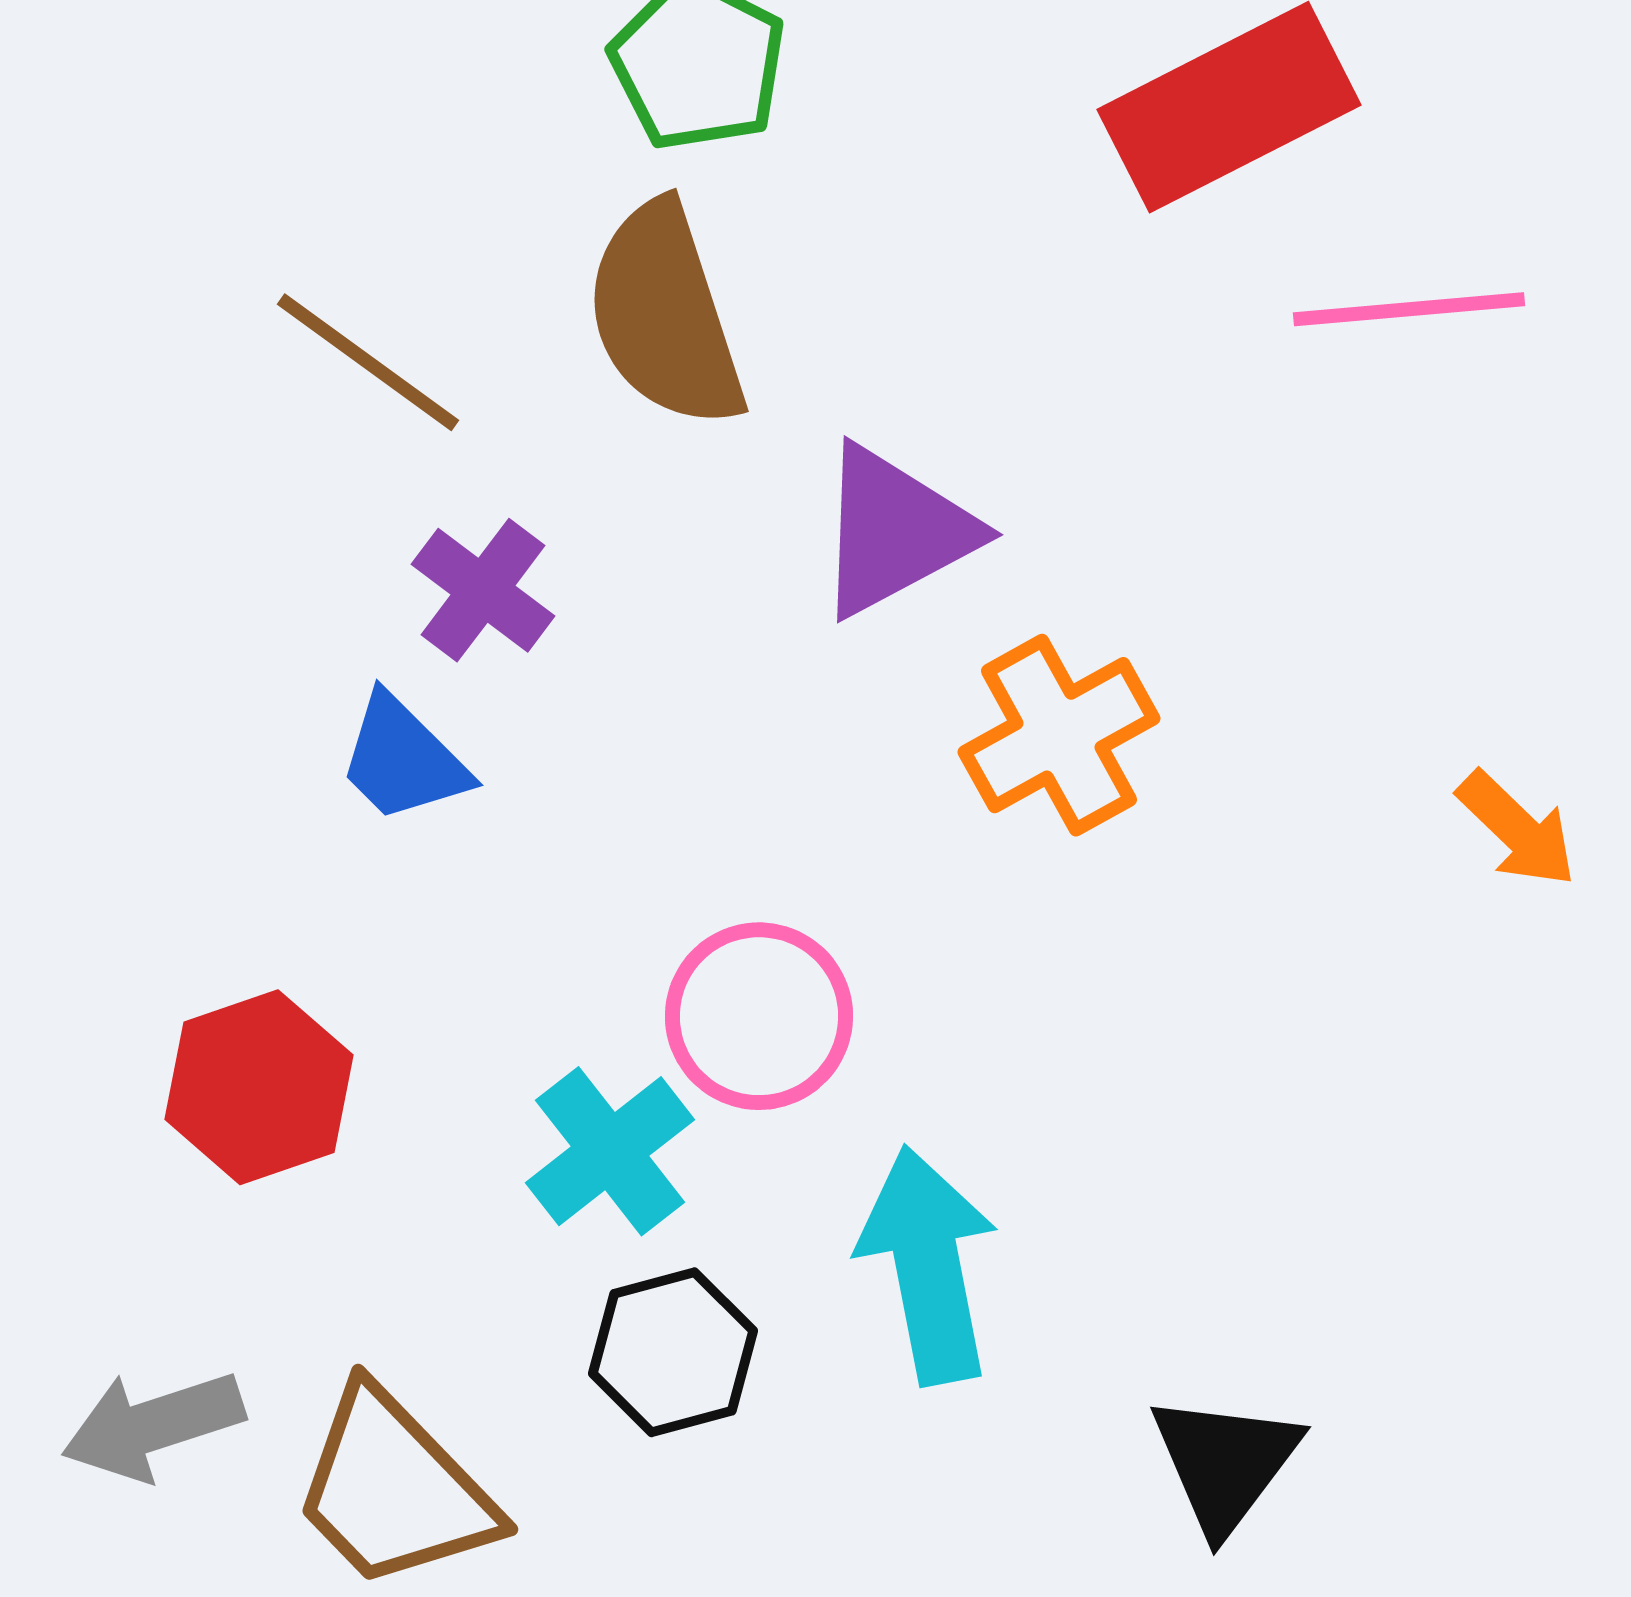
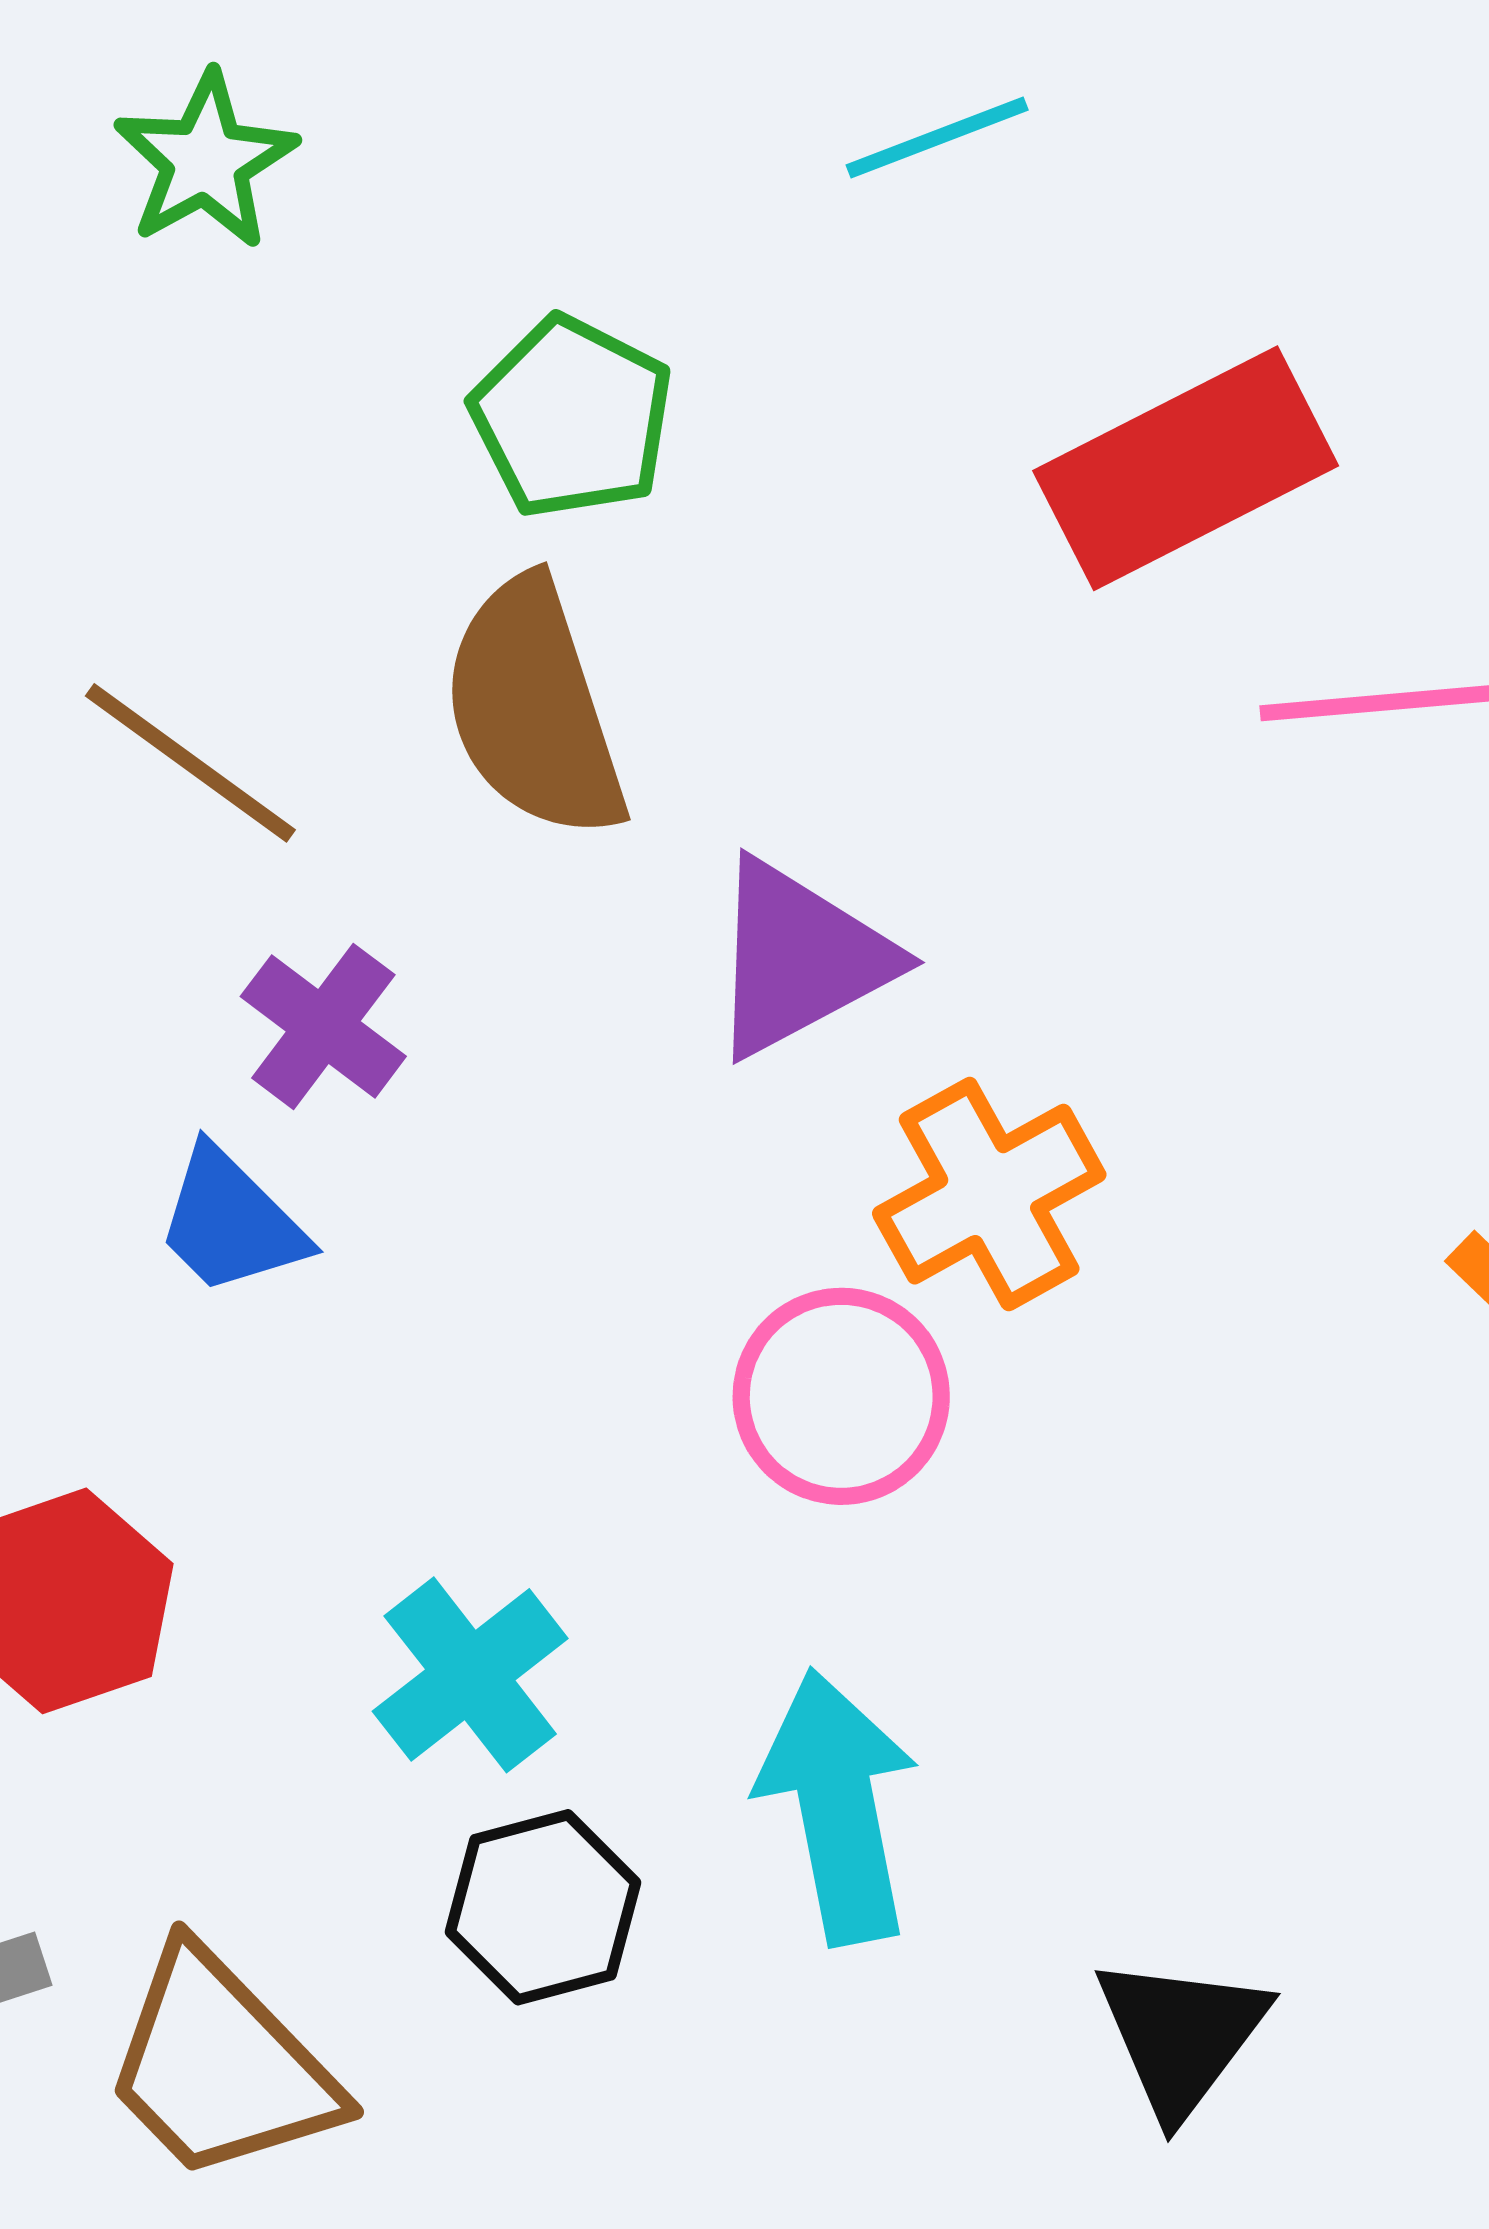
pink circle: (759, 1016) -> (841, 1396), moved

